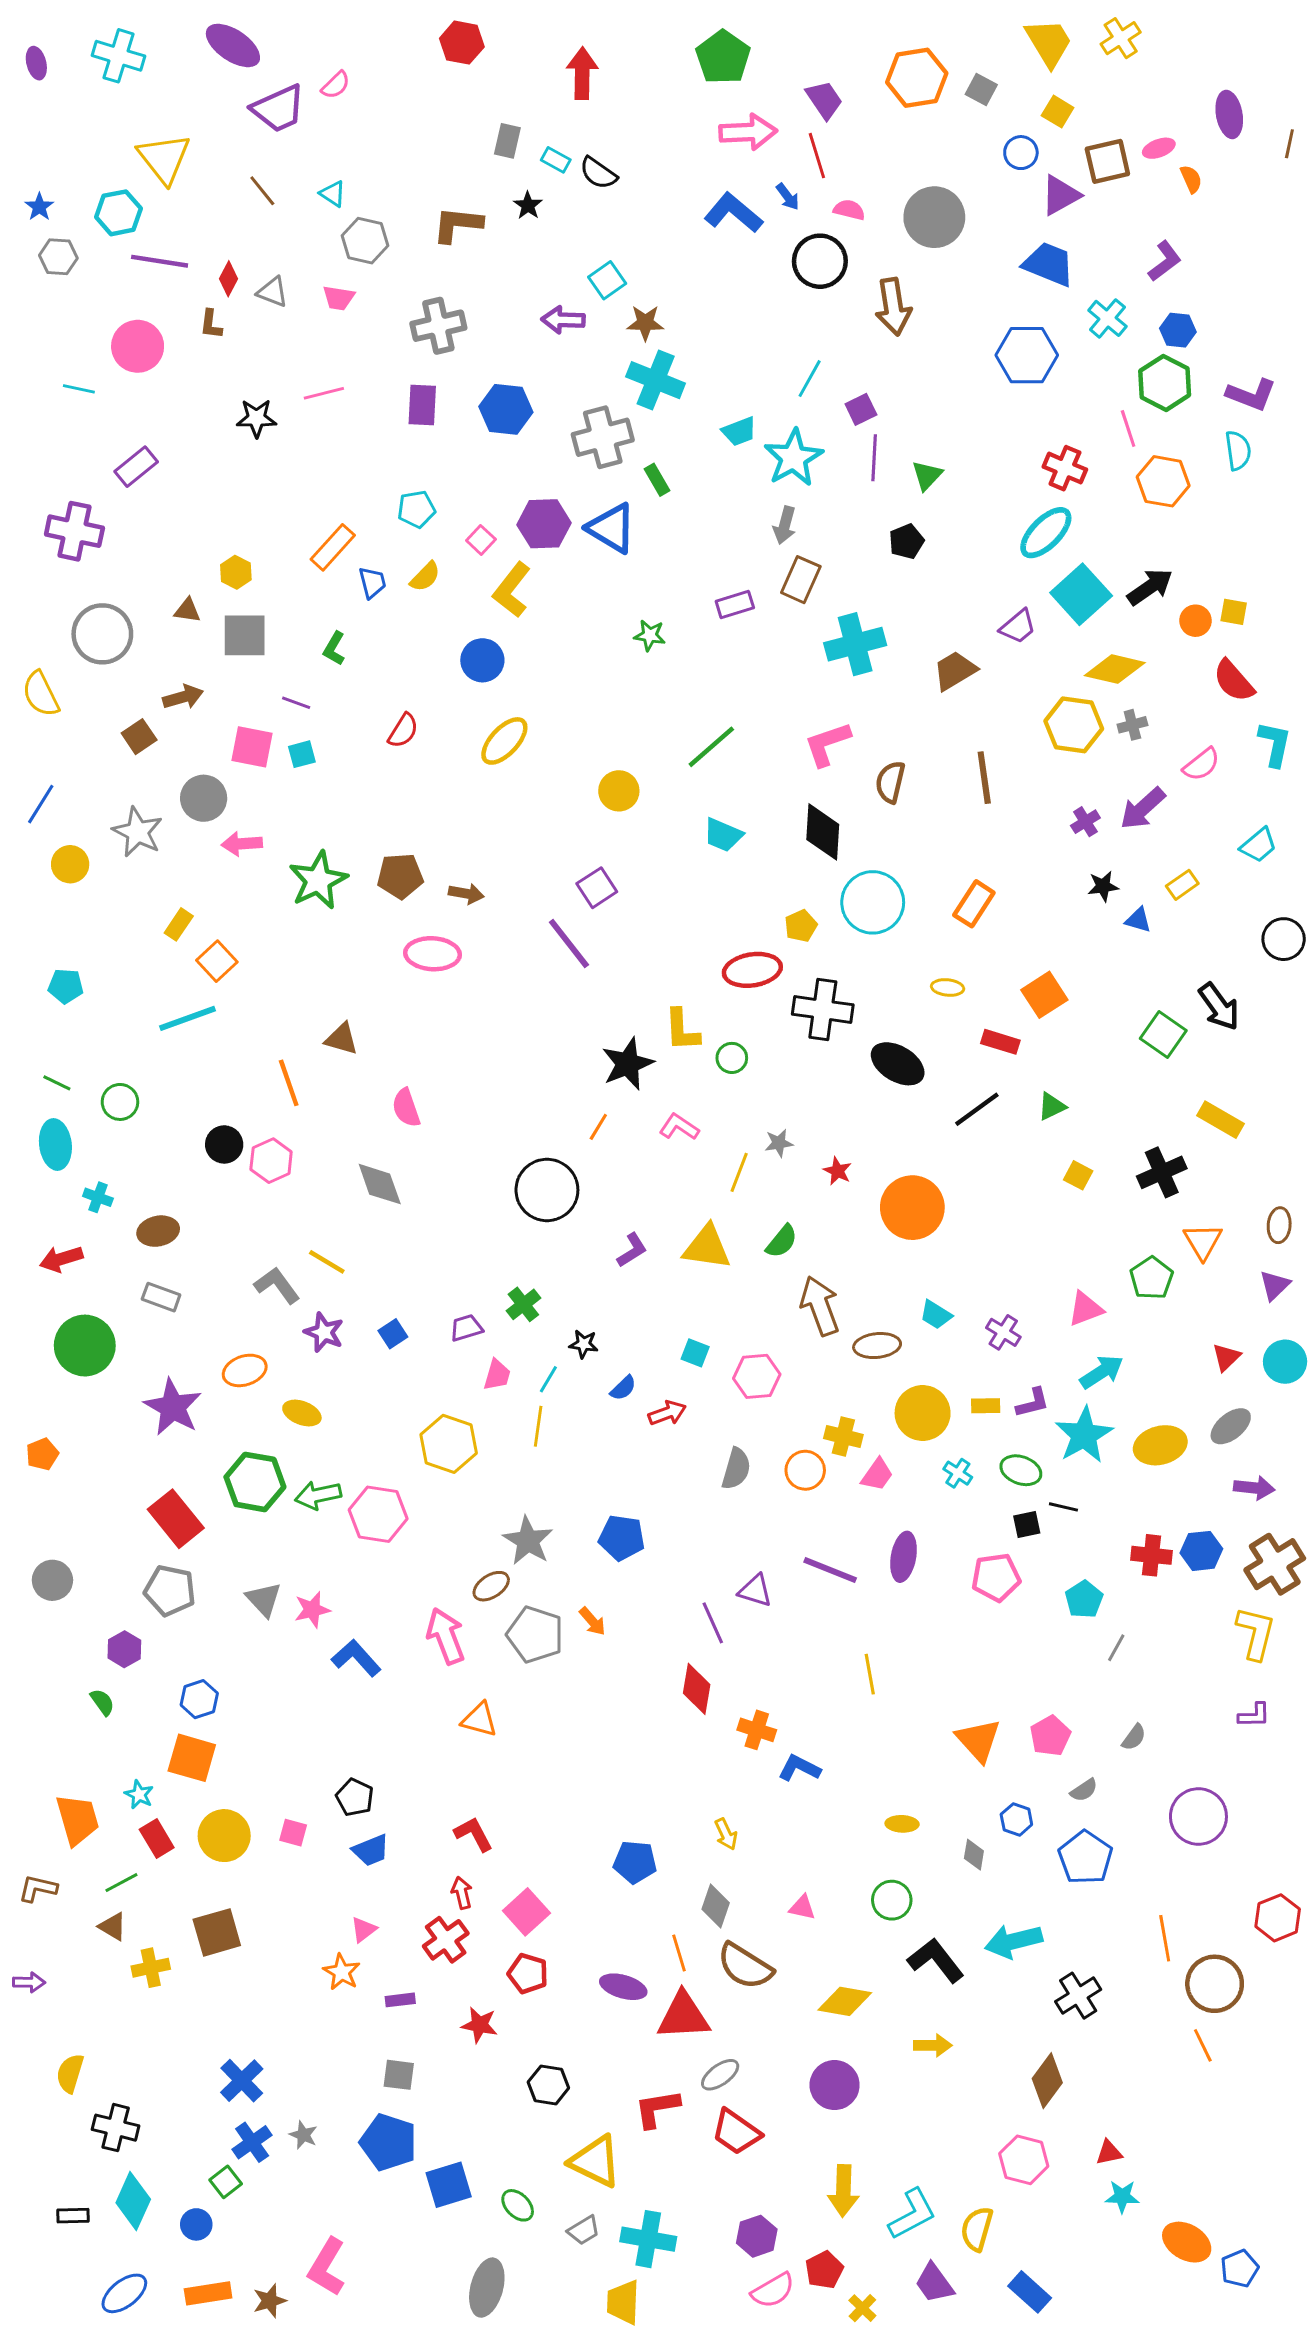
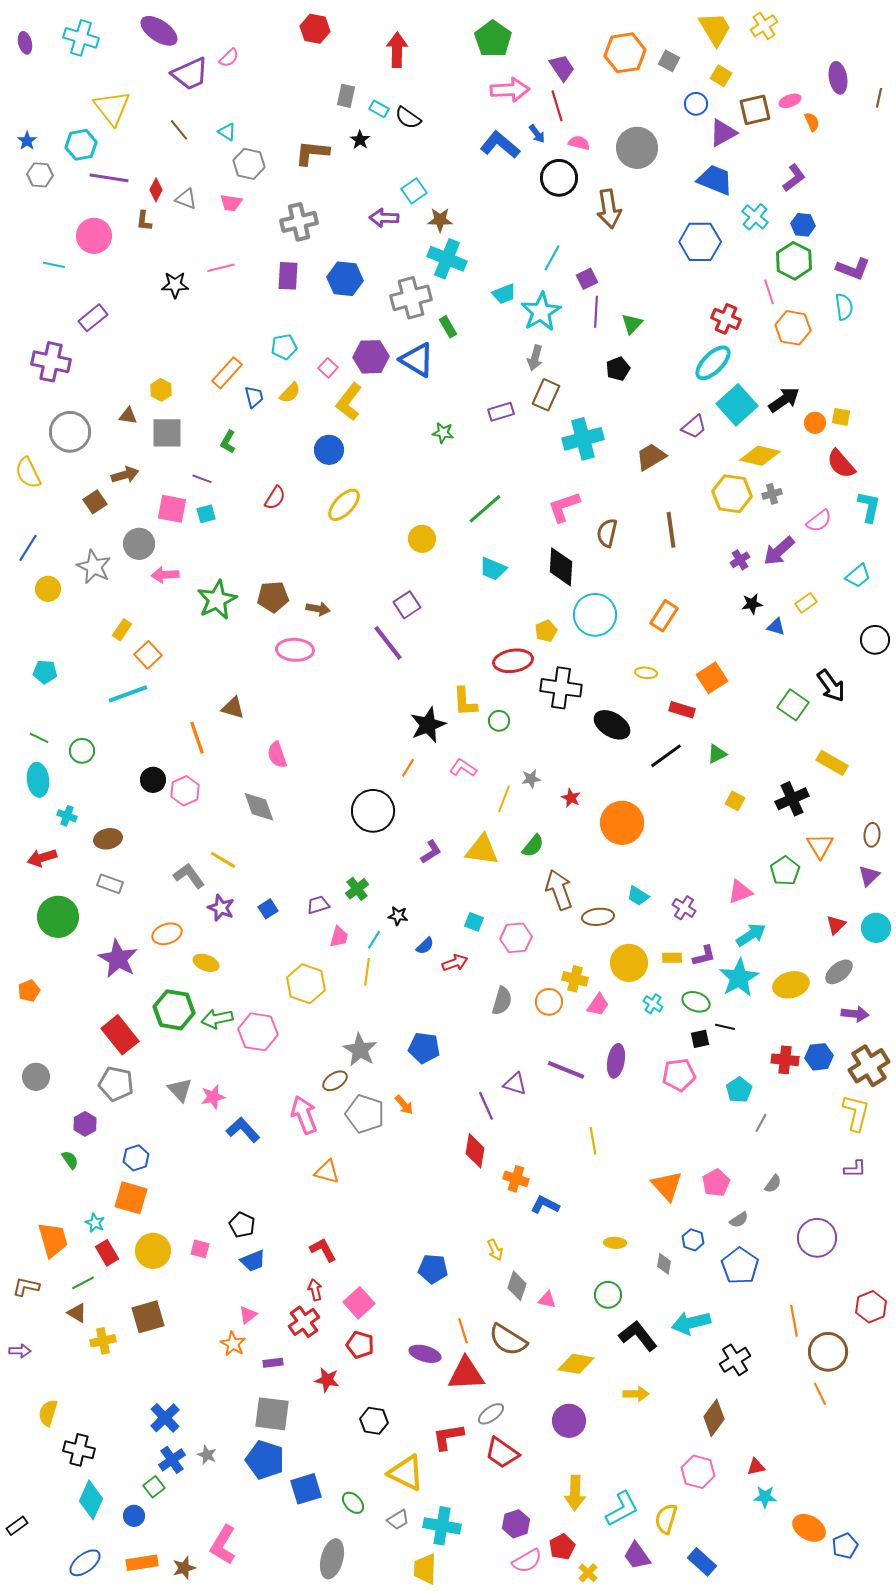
gray diamond: (716, 1906) -> (517, 1286), moved
gray square: (399, 2075) -> (272, 1414), size x1.6
black rectangle: (73, 2216) -> (17, 1526), moved, turned -35

